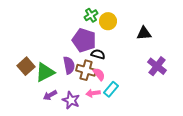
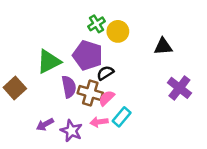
black semicircle: (98, 54) -> (105, 73), turned -48
green triangle: (45, 72) -> (49, 62), moved
pink semicircle: (99, 74) -> (107, 98), turned -96

